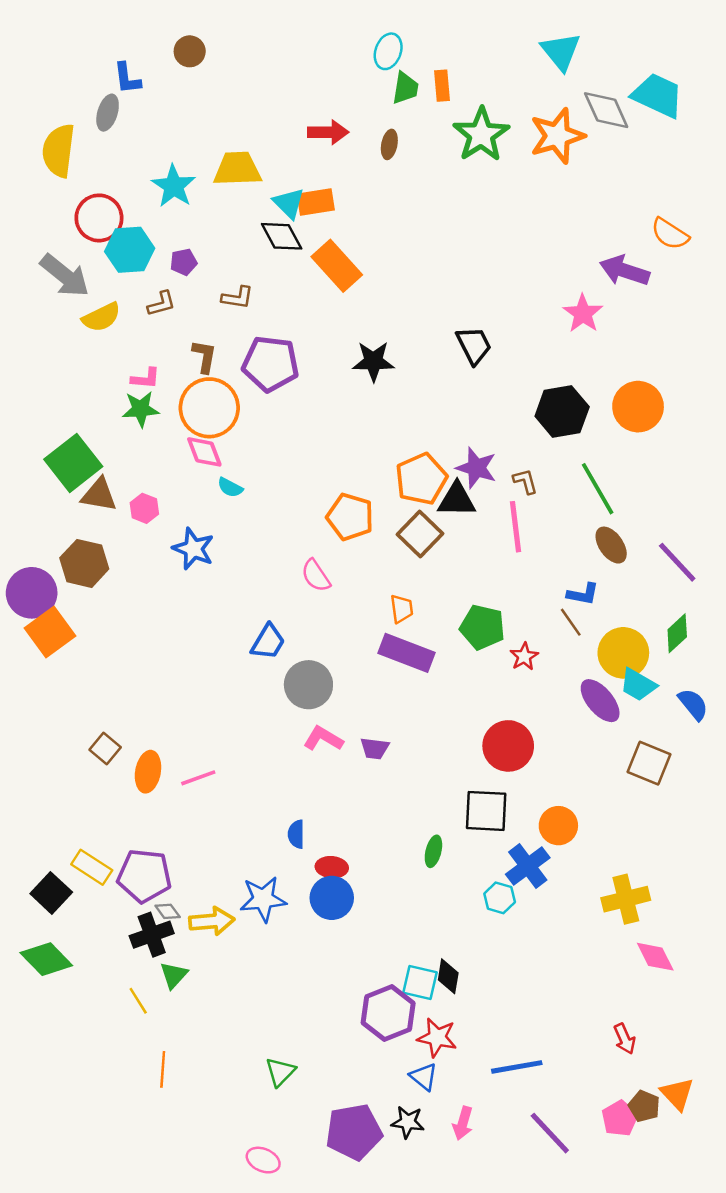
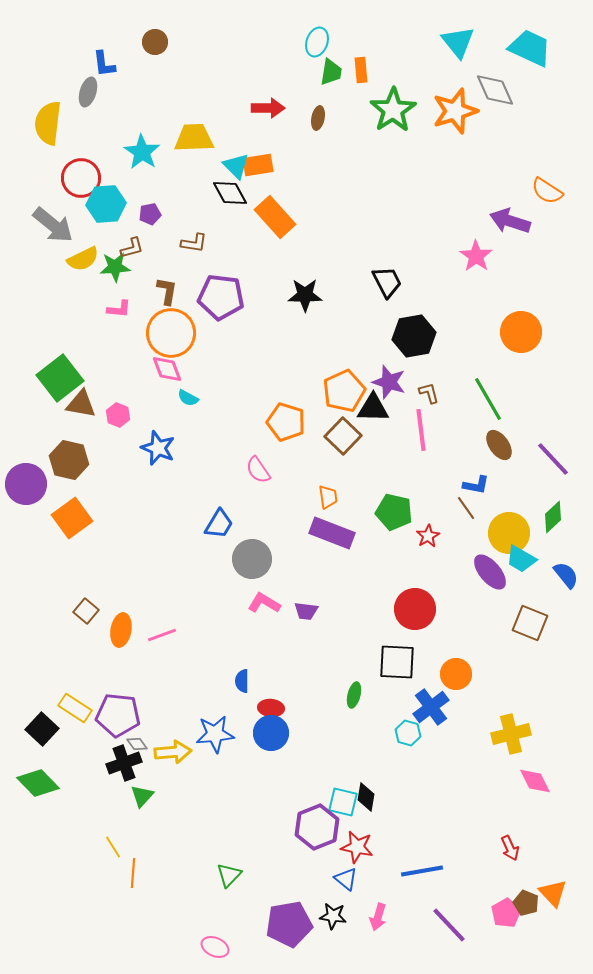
cyan trapezoid: (658, 95) -> (530, 48), moved
green star: (141, 409) -> (115, 267), moved
black hexagon: (562, 412) -> (414, 336), moved
orange square: (50, 632) -> (72, 518), moved
yellow line: (138, 1001) -> (113, 847), moved

